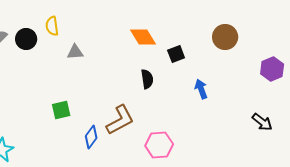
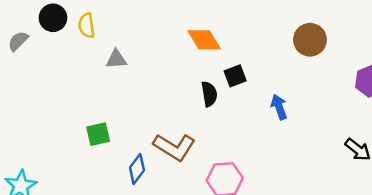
black circle: (26, 39) -> (53, 18), moved
black square: (176, 54) -> (235, 76), moved
brown L-shape: (120, 120) -> (174, 147), turned 60

